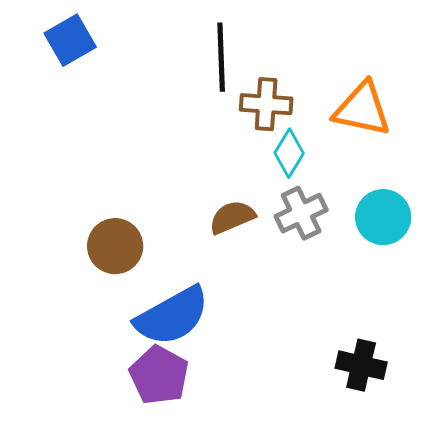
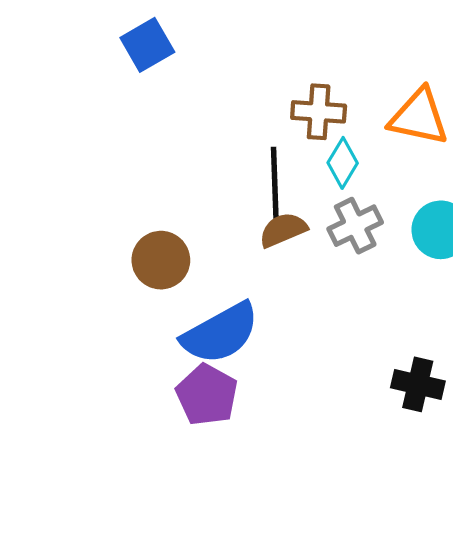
blue square: (70, 40) -> (147, 45), moved
black line: (221, 57) -> (275, 183), moved

